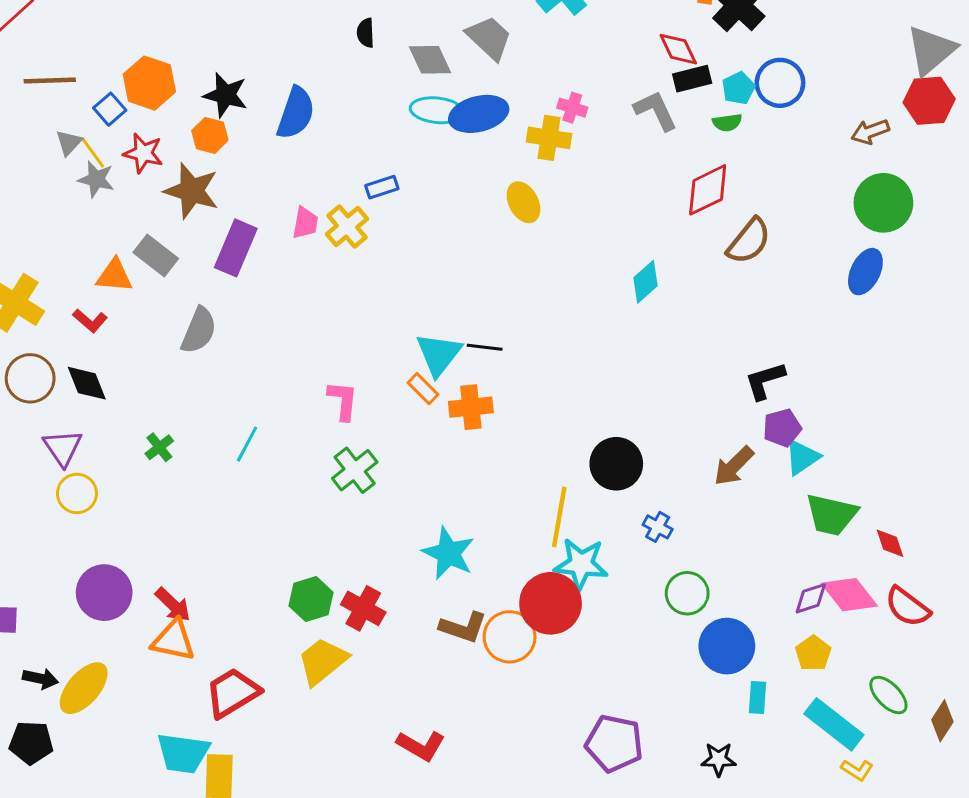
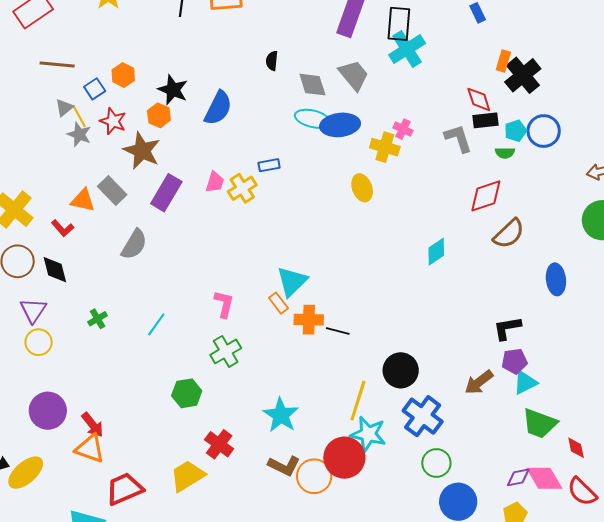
orange hexagon: (149, 83) -> (123, 75), size x0.7
blue ellipse: (865, 272) -> (556, 279), moved, turned -40
black line: (485, 347) -> (338, 331), moved
blue cross: (658, 527) -> (423, 416), size x2.0
green hexagon: (311, 599) -> (187, 393), moved

